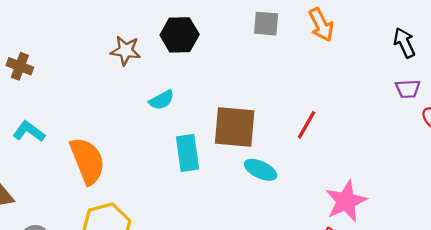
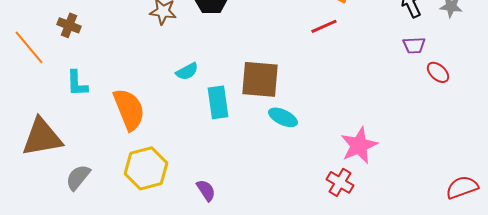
cyan semicircle: (162, 100) -> (187, 71), moved
red line: (307, 125) -> (324, 26), moved, turned 36
cyan L-shape: (29, 132) -> (77, 83), turned -128

